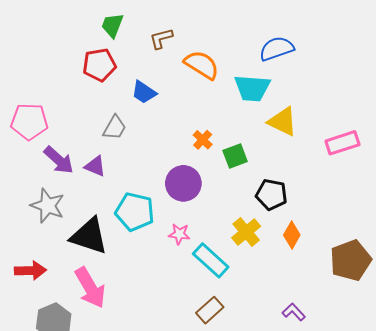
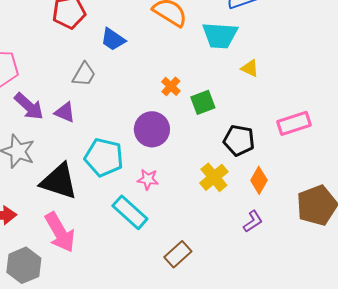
yellow triangle: (283, 122) -> (250, 68), size x0.6
pink rectangle: (342, 143) -> (294, 123), moved
cyan rectangle: (211, 260) -> (130, 212), moved
purple L-shape: (294, 312) -> (253, 221), moved, turned 100

